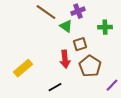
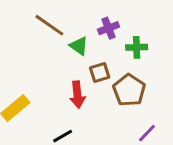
purple cross: (78, 11) -> (109, 28), moved
brown pentagon: (90, 66) -> (129, 90), moved

